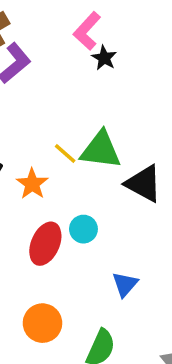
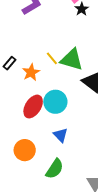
cyan circle: (83, 229) -> (55, 102), size x1.5
blue triangle: (125, 284) -> (61, 135), moved, turned -35

